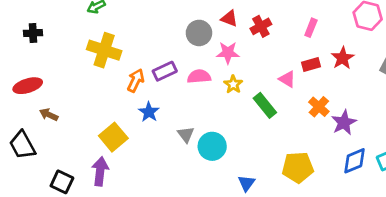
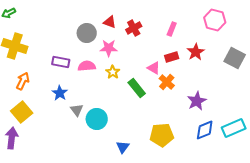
purple rectangle: (165, 71) -> (61, 62), turned 36
orange arrow: (136, 80) -> (23, 81), moved
orange cross: (319, 107) -> (167, 82), moved
blue star: (149, 112) -> (60, 93), moved

